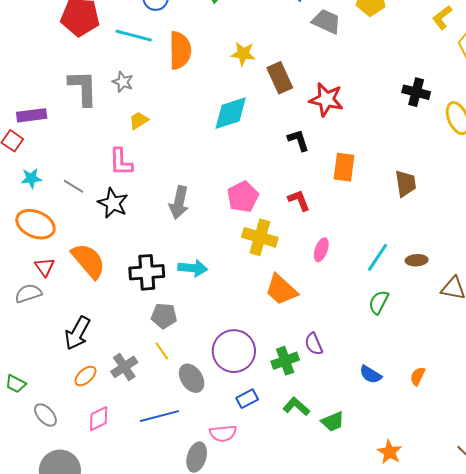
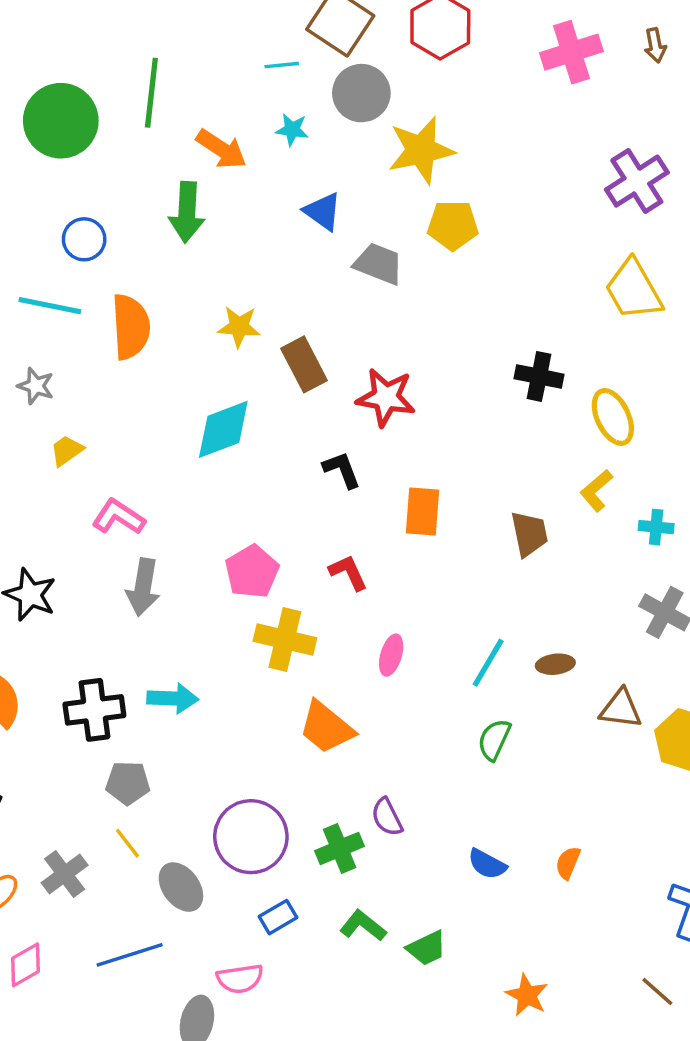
yellow L-shape: (442, 17) -> (596, 491), moved
pink L-shape: (121, 162) -> (118, 517), moved, turned 128

